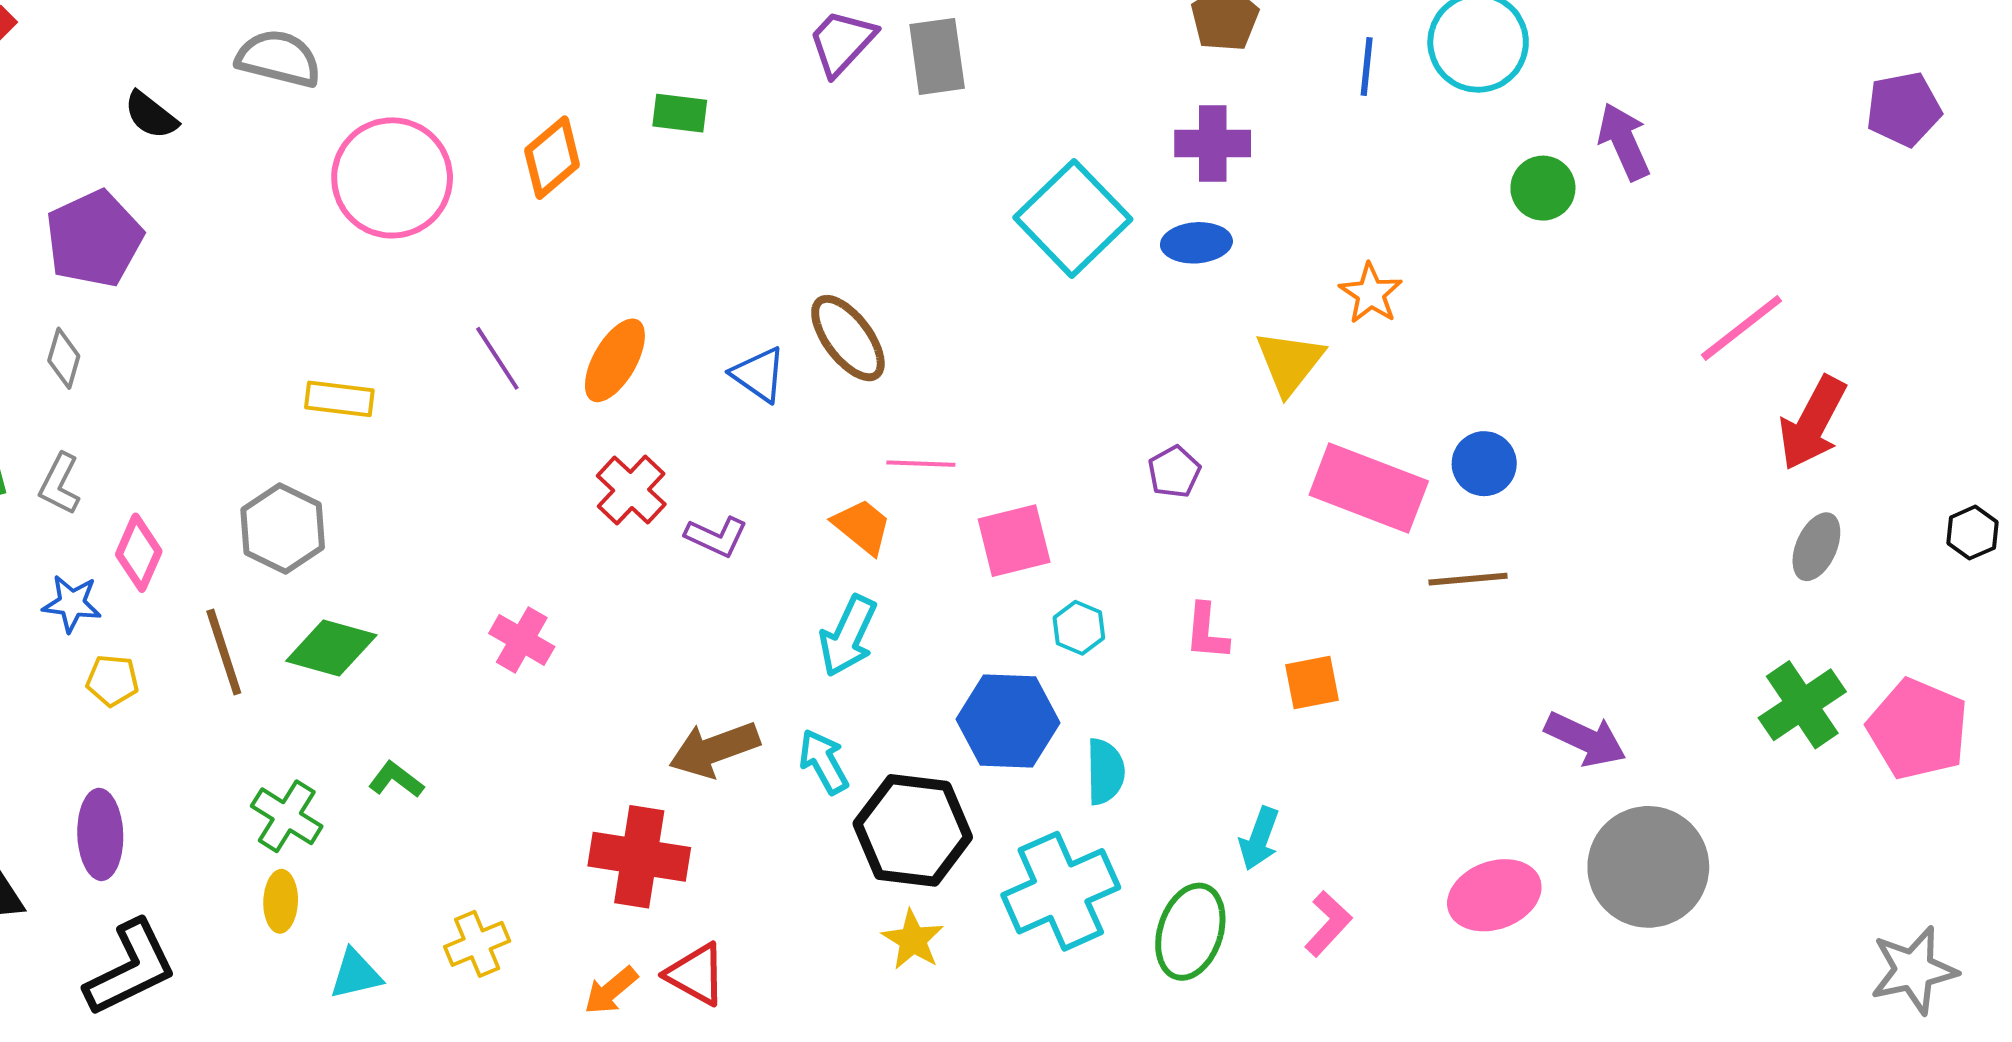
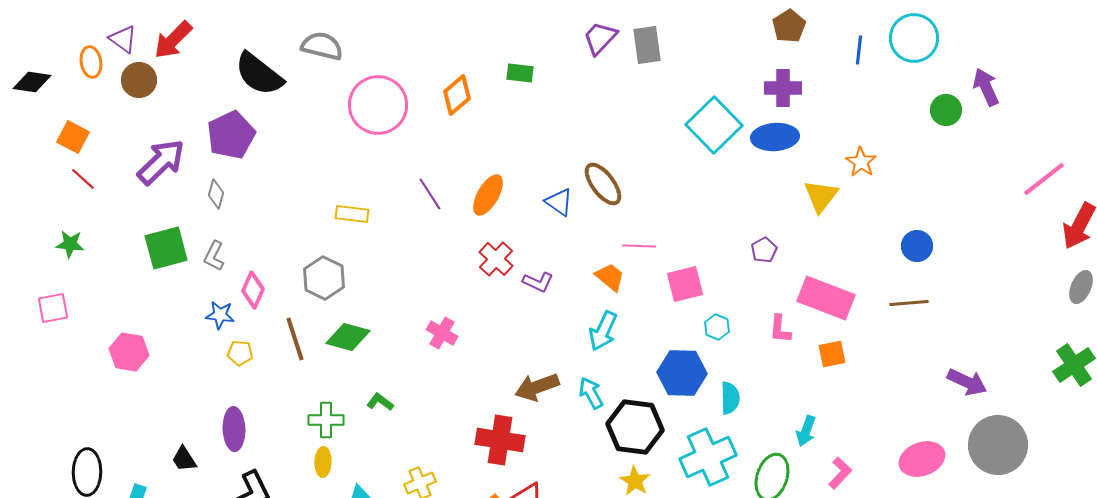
black semicircle: (151, 115) -> (259, 74), size x1.8
blue ellipse: (1196, 243) -> (775, 137), size x1.4
pink rectangle: (1369, 488) -> (826, 298), moved
green cross: (287, 816) -> (326, 420), turned -32

